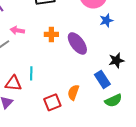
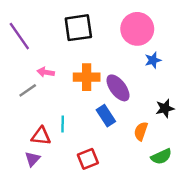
orange cross: (51, 34) -> (87, 77), size x1.5
blue rectangle: (102, 79) -> (106, 116), moved
orange semicircle: (73, 92) -> (141, 131), moved

